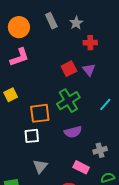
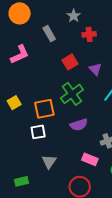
gray rectangle: (51, 21) -> (49, 34), moved
orange circle: (19, 27) -> (20, 13), moved
purple triangle: (89, 70) -> (95, 69), moved
yellow square: (11, 95) -> (14, 103), moved

